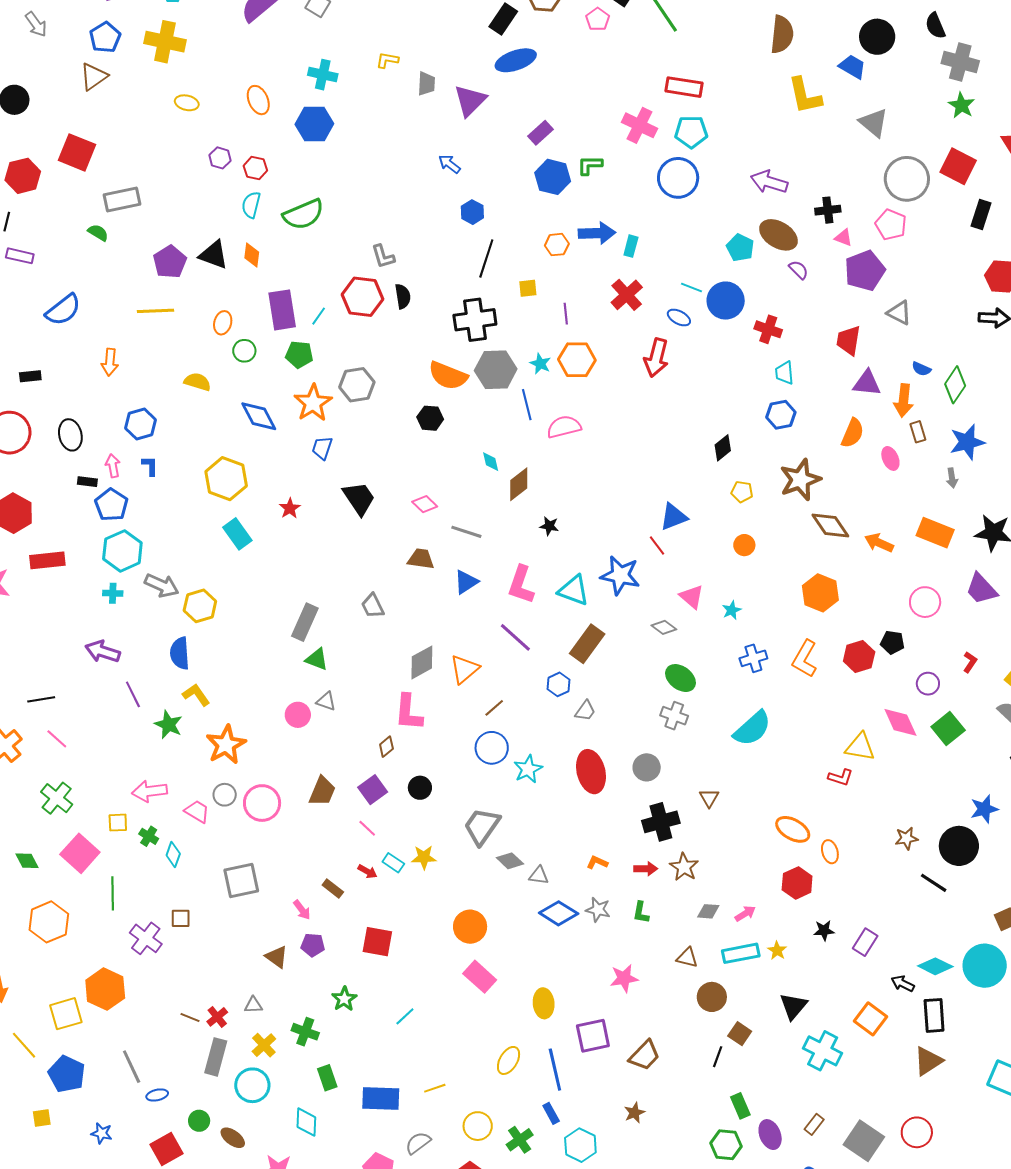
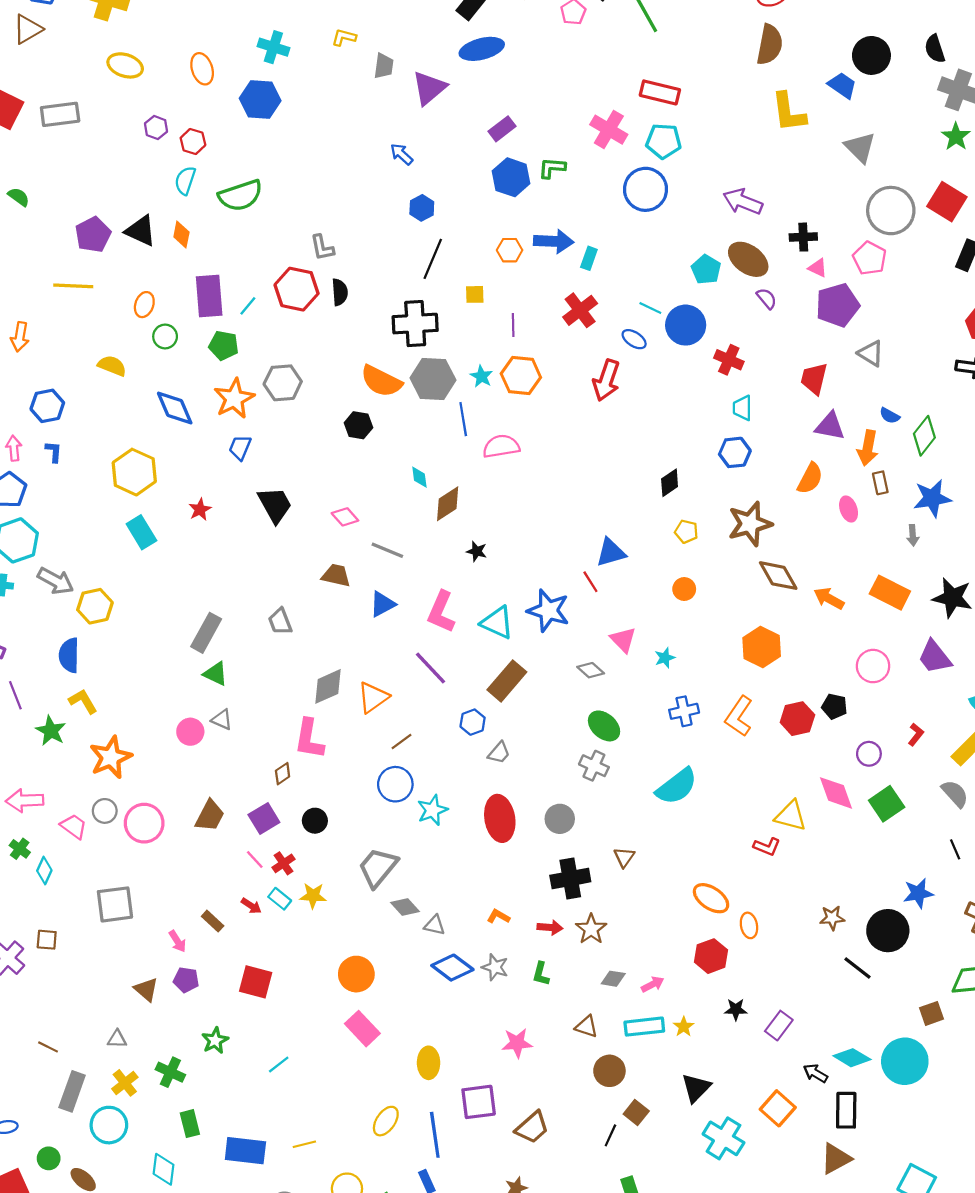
yellow ellipse: (187, 103) -> (125, 65), size x1.4
gray rectangle: (122, 200) -> (60, 114), moved
red cross: (217, 1017) -> (284, 863), moved

